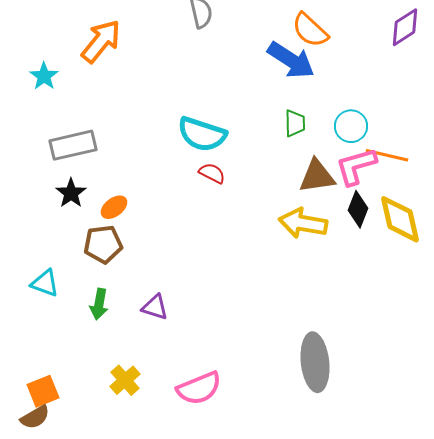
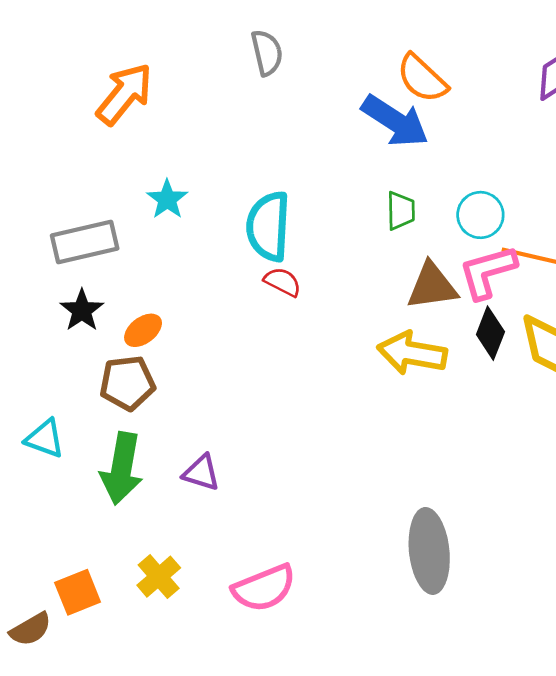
cyan star: (44, 76) -> (167, 199), moved
cyan semicircle: (202, 134) -> (268, 226), turned 75
green arrow: (99, 304) -> (122, 468), size x1.6
orange square: (43, 391) -> (78, 592), moved

